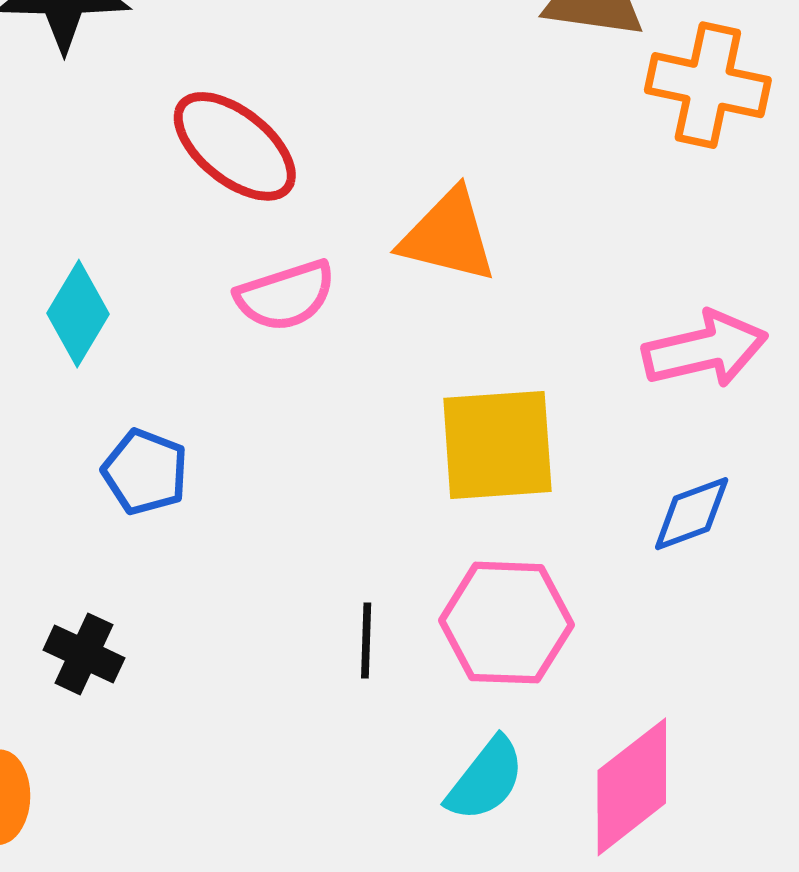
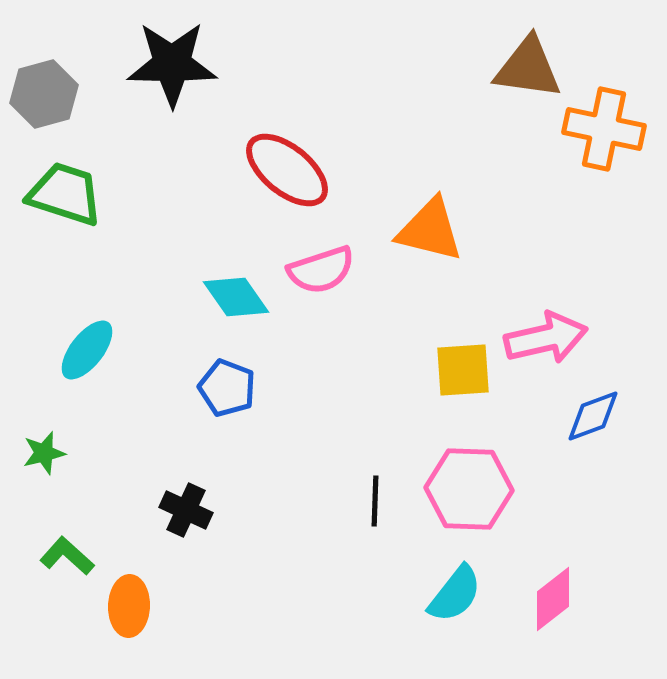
cyan diamond: (78, 314) -> (236, 297), moved, turned -66
pink arrow: (705, 349) -> (546, 338), moved
yellow square: (497, 445) -> (463, 370), size x0.7
pink diamond: (632, 787) -> (553, 599), size x0.7

